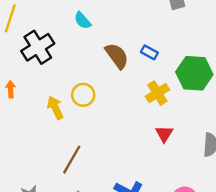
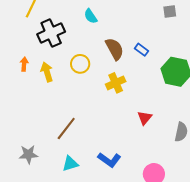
yellow cross: (157, 93) -> (116, 83), moved
yellow circle: (83, 95) -> (80, 64), moved
yellow arrow: (55, 108) -> (47, 72), moved

